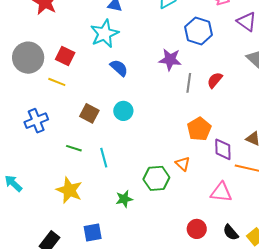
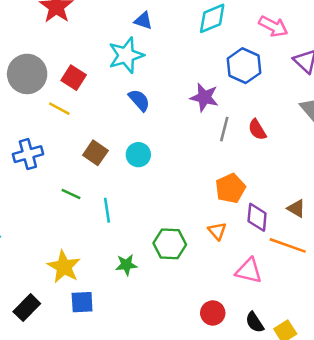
red semicircle: (215, 80) -> (257, 130), turned -78
orange triangle: (183, 164) -> (217, 231), moved
yellow star: (69, 190) -> (64, 267), moved

